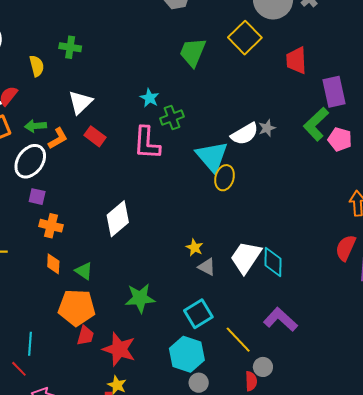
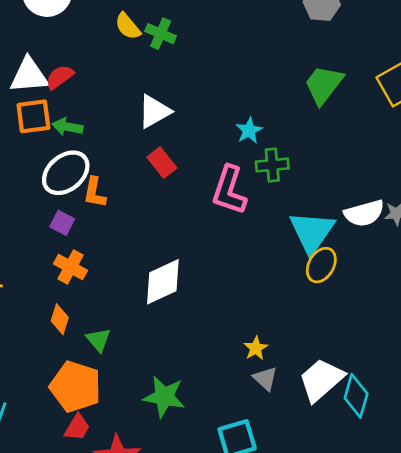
yellow semicircle: (37, 66) -> (128, 26), moved, turned 140
green arrow: (36, 126) -> (67, 127), moved
orange L-shape: (58, 138) -> (95, 192), moved, turned 115

